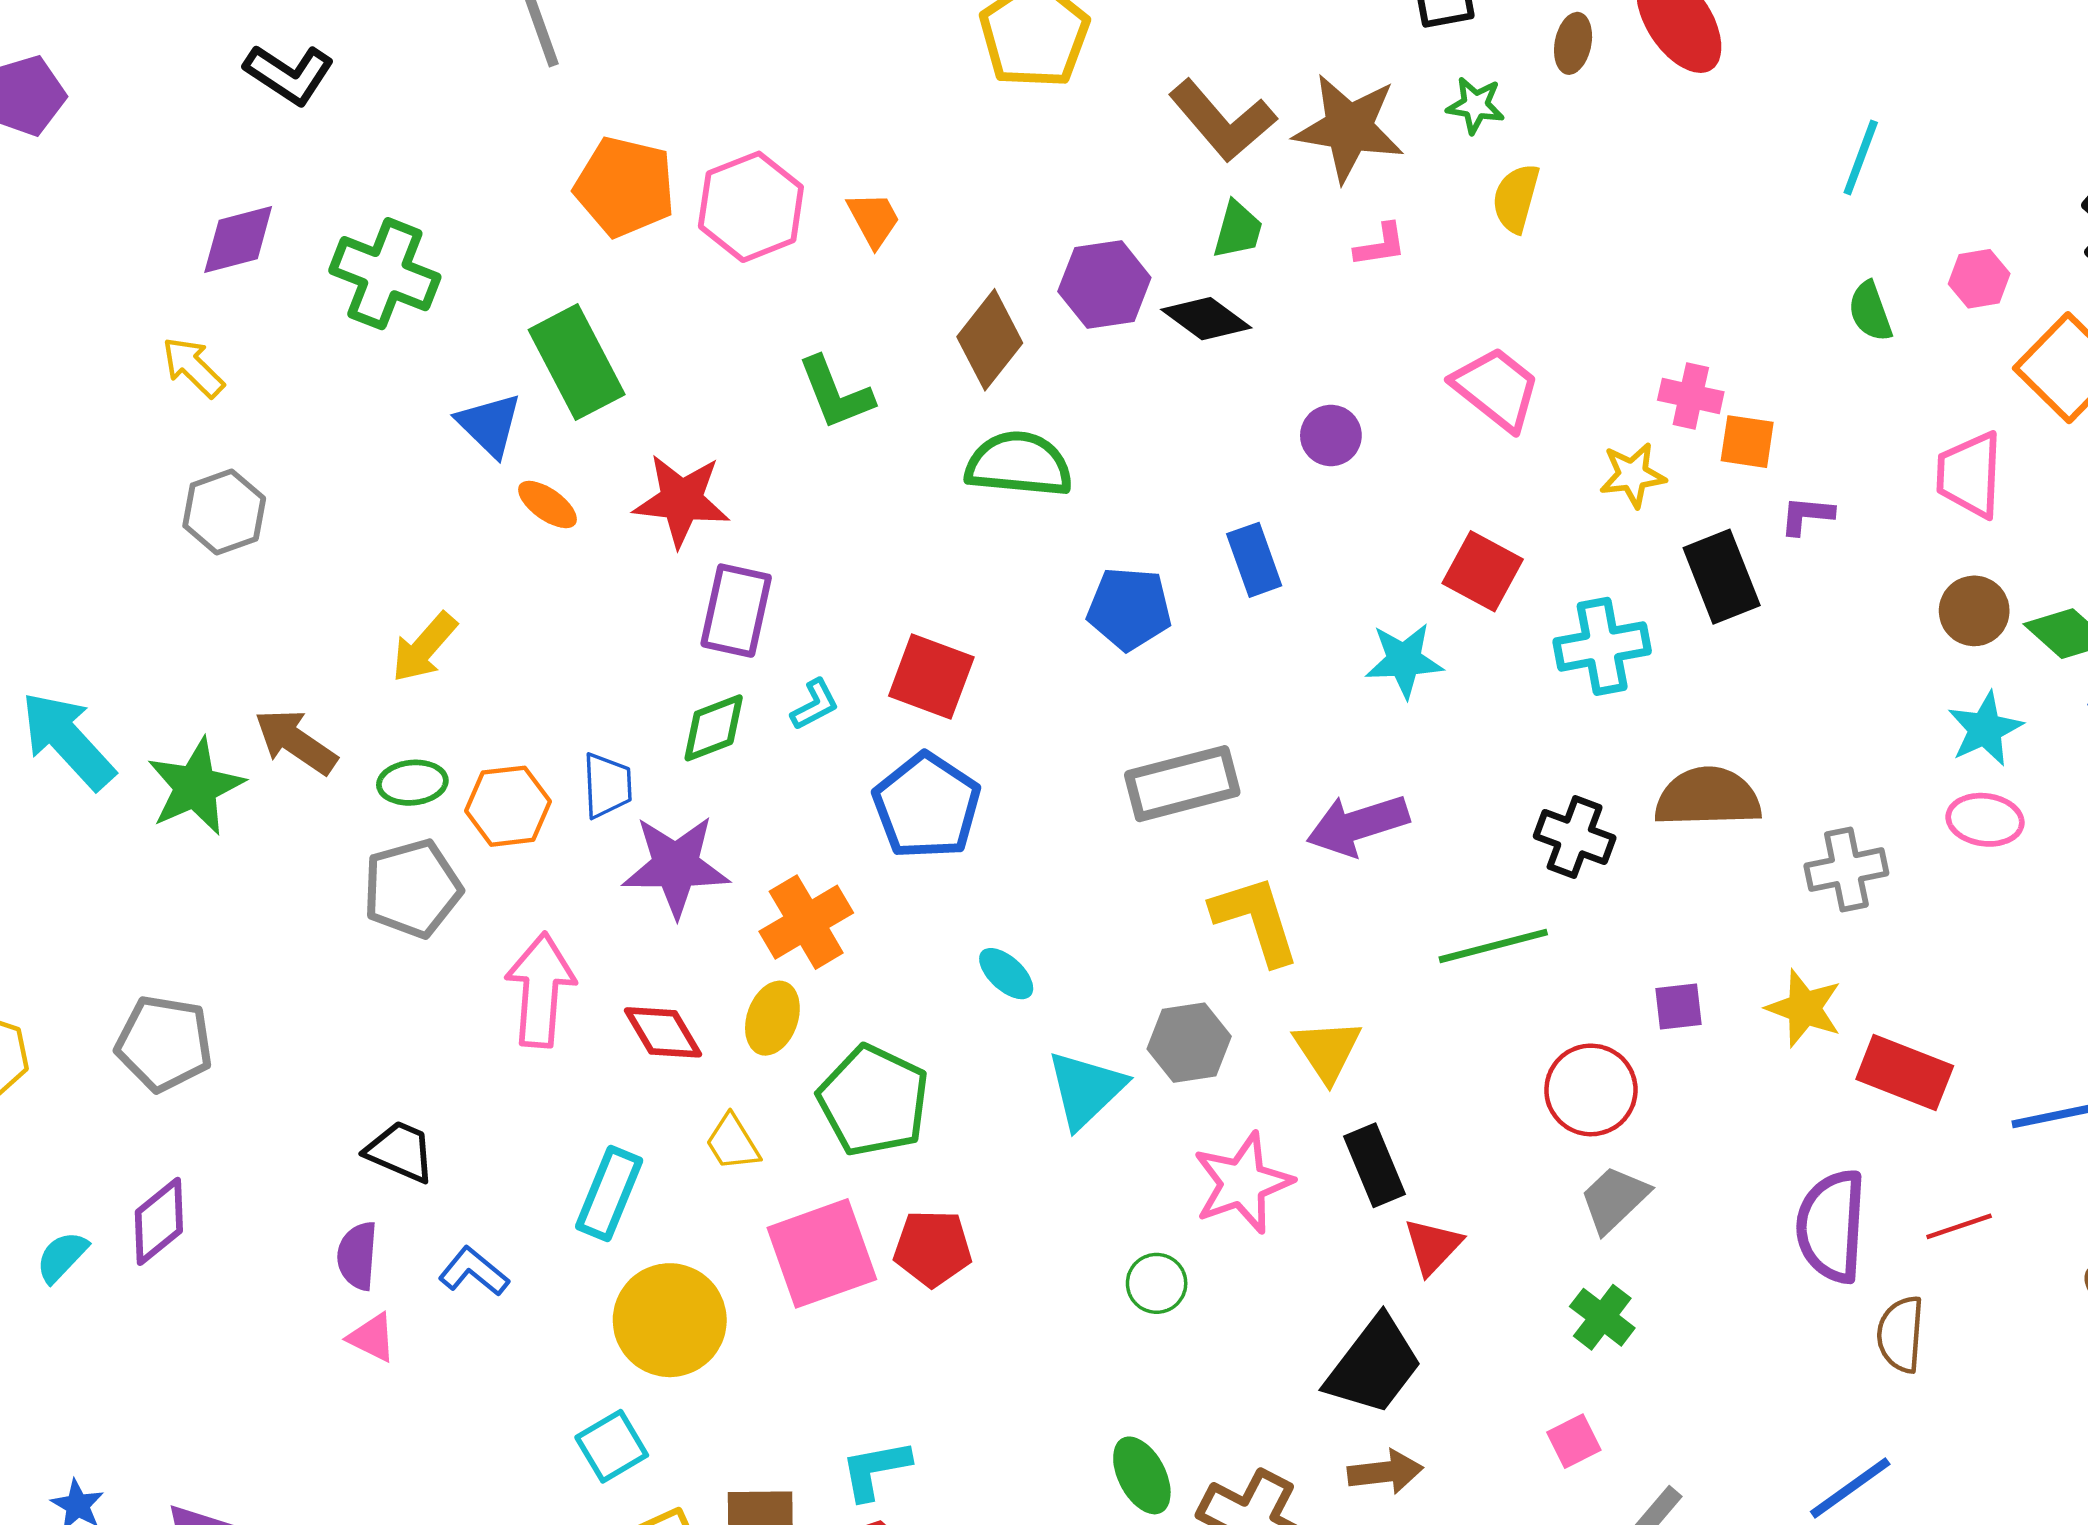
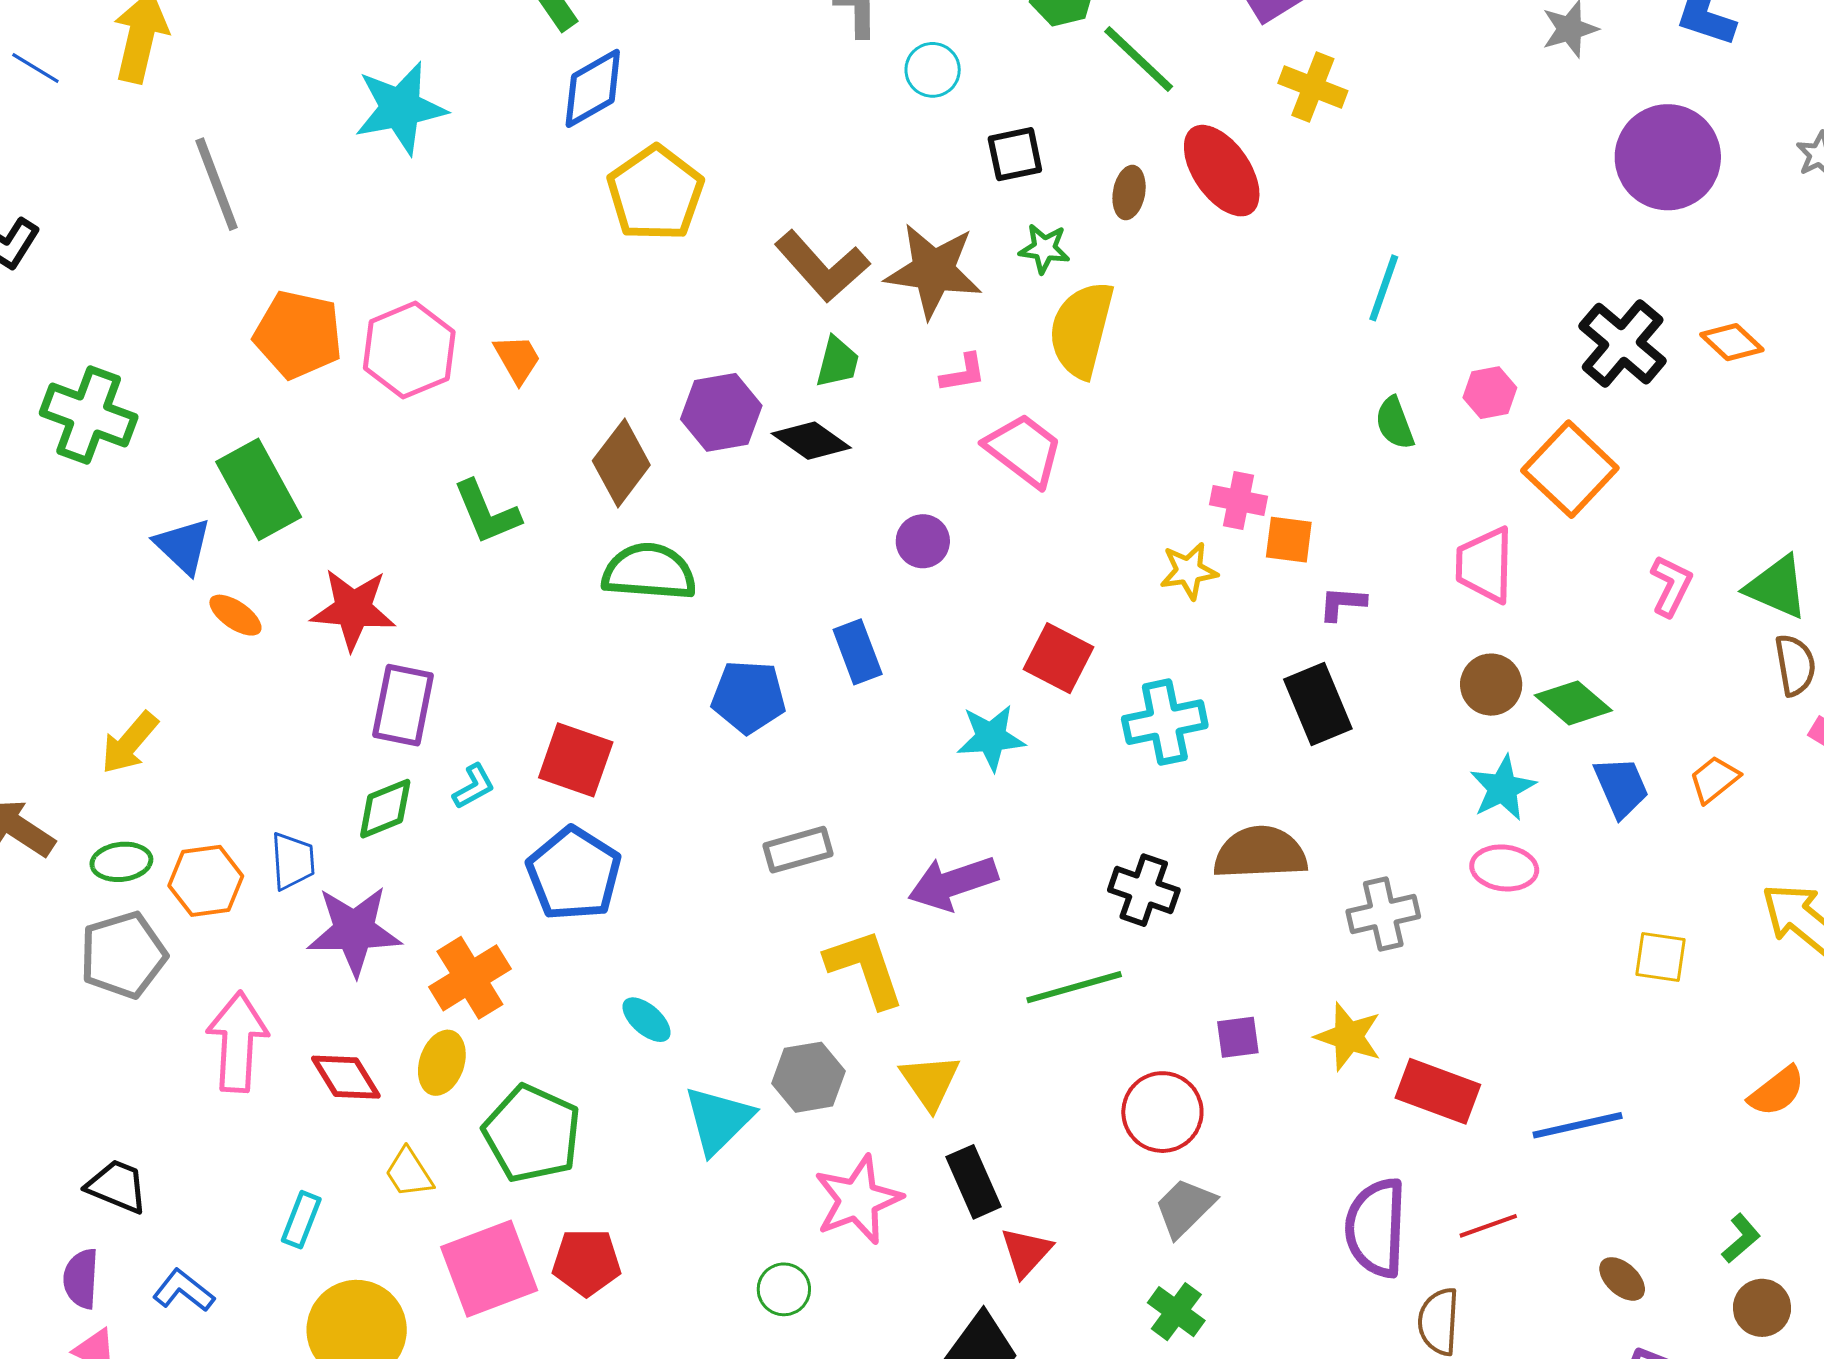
yellow semicircle: (1516, 198) -> (1081, 329), size x1.6
pink trapezoid: (1496, 389) -> (1024, 450), moved
black rectangle: (1722, 577) -> (1318, 704), moved
gray rectangle: (1182, 784) -> (798, 850), size x0.7
cyan rectangle: (609, 1194) -> (301, 1220), size x0.7

